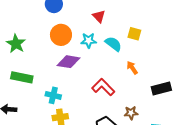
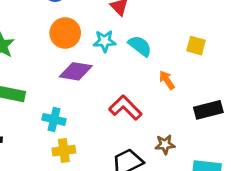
yellow square: (134, 34) -> (196, 46), moved

